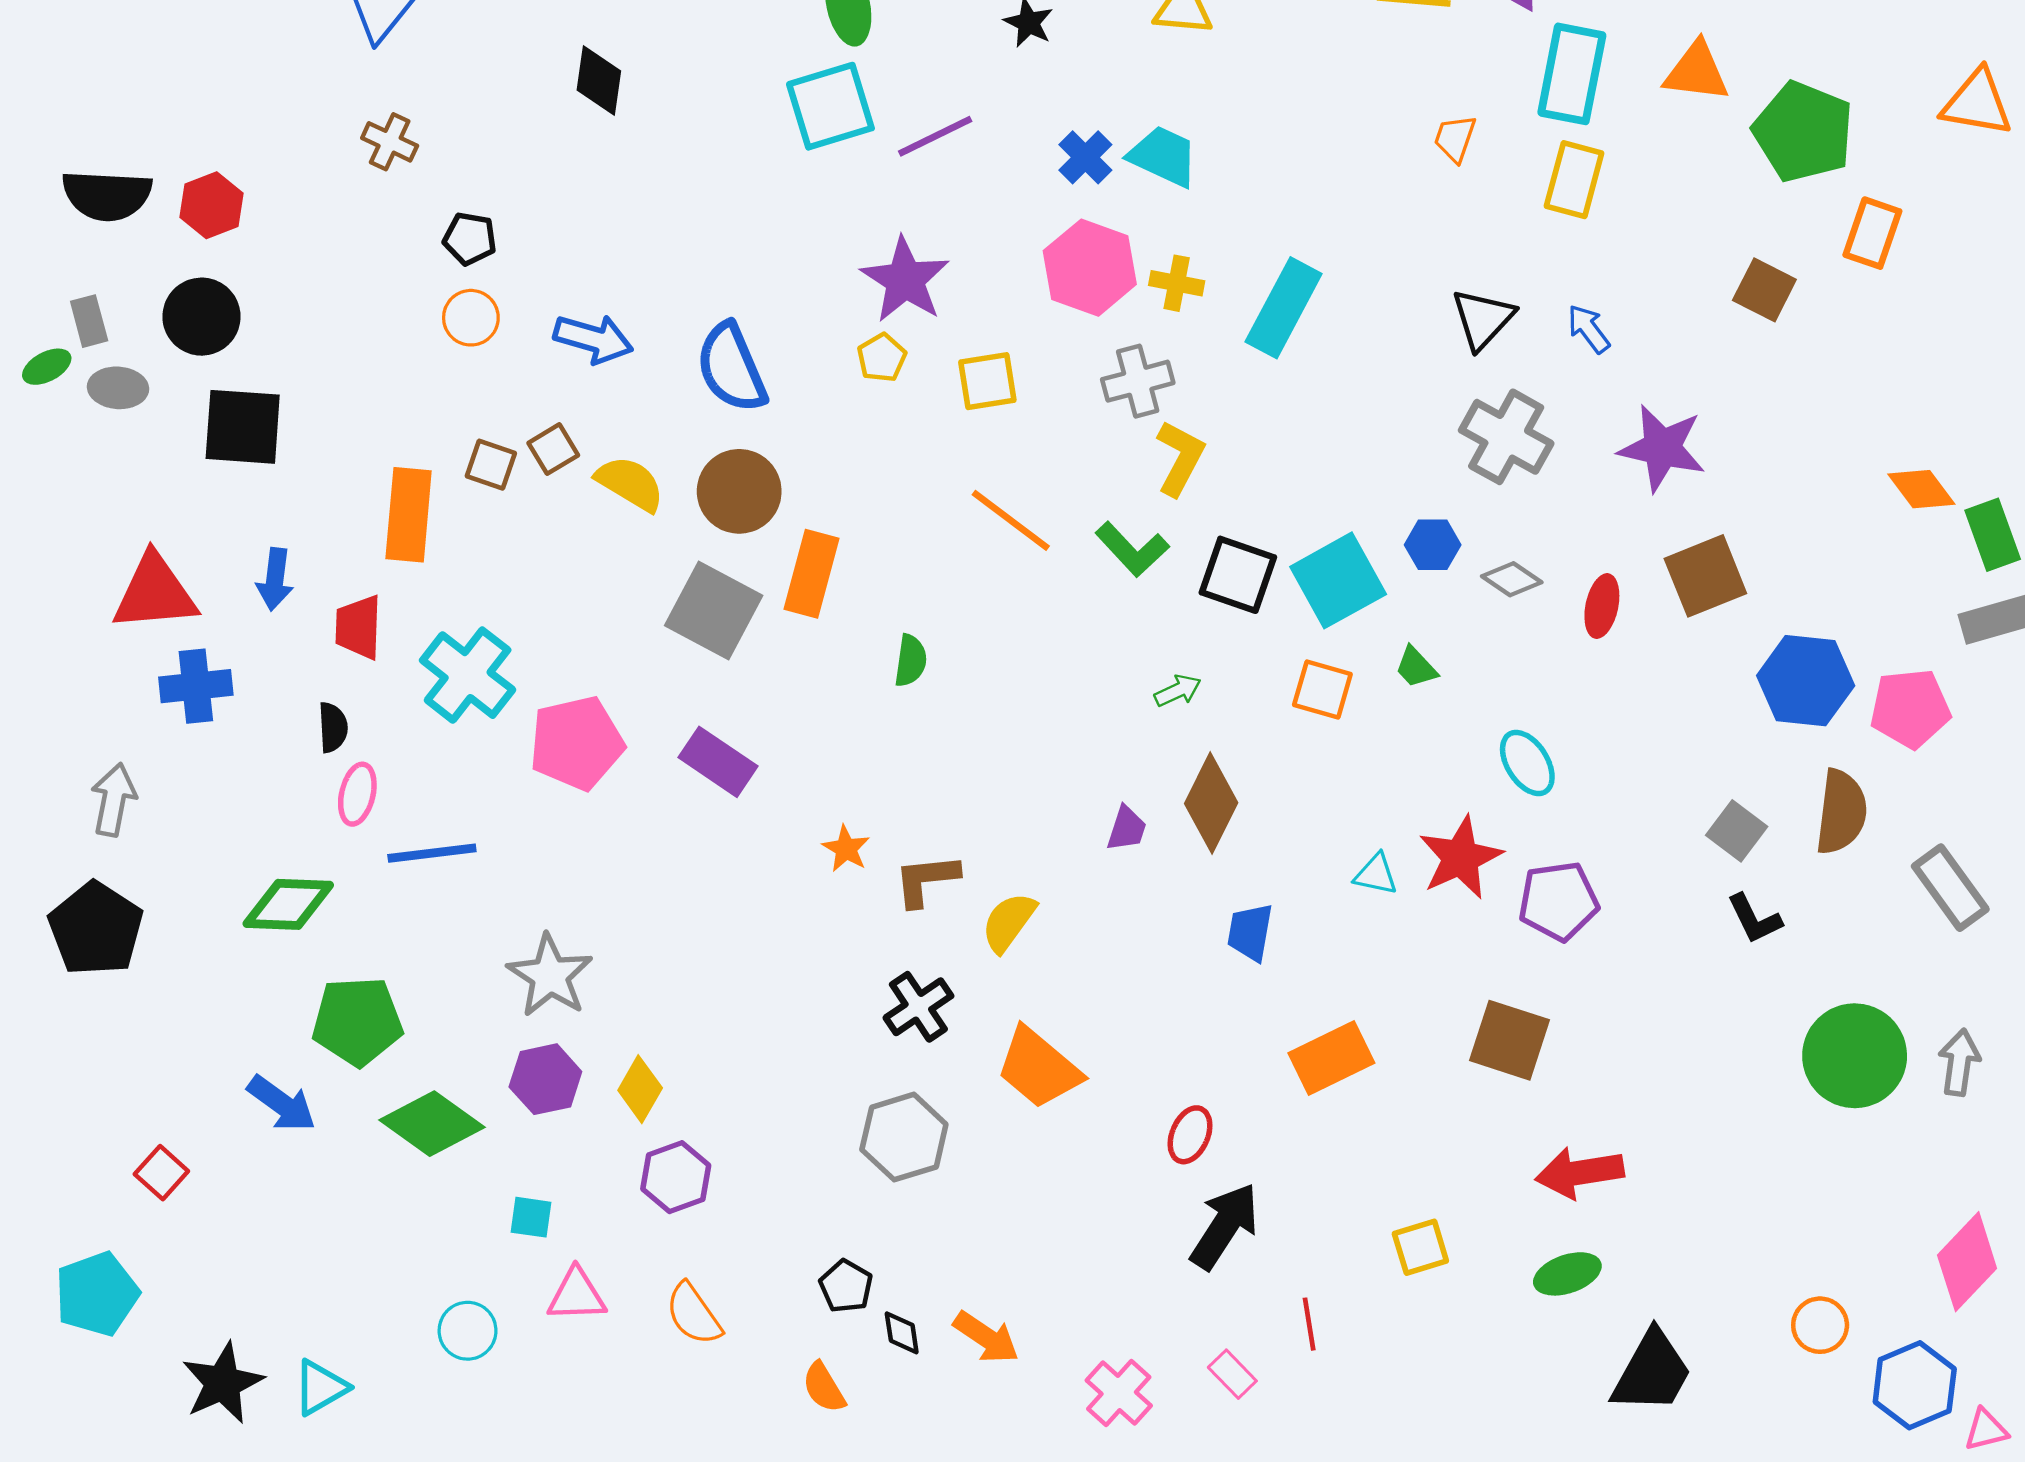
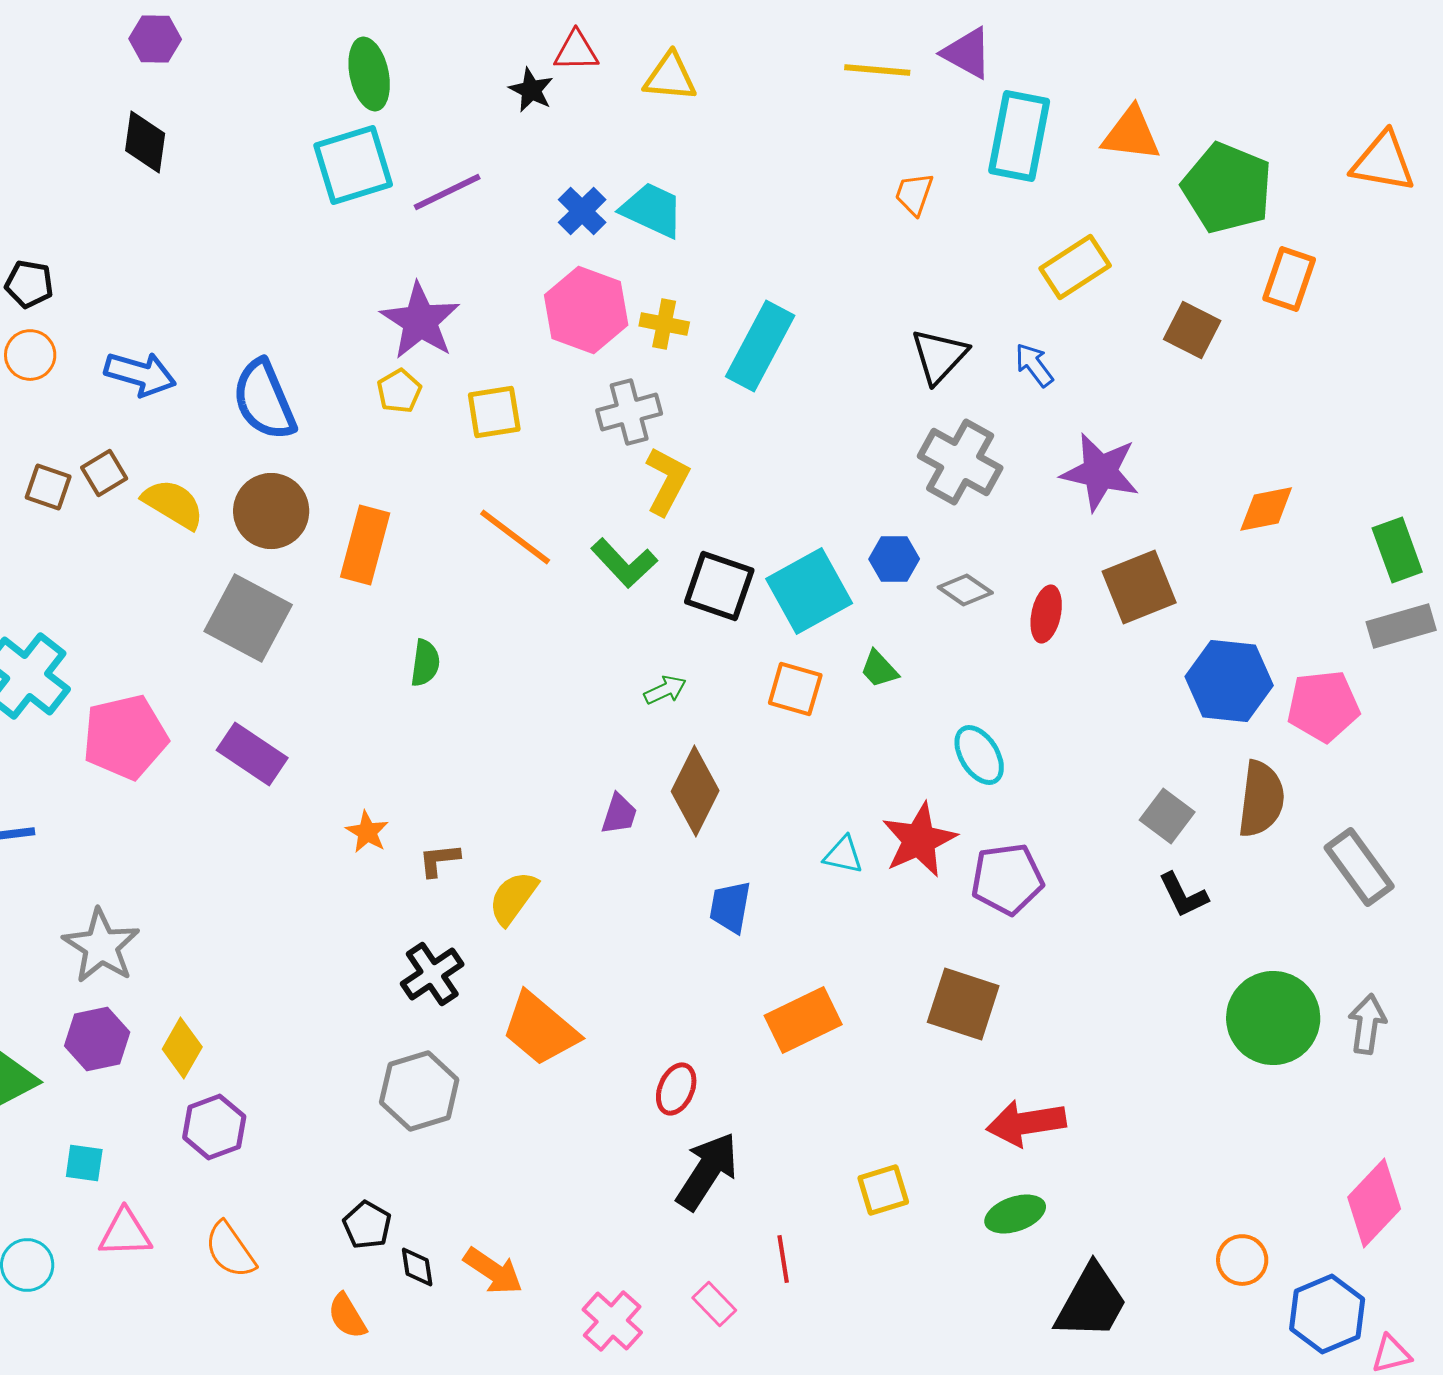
yellow rectangle: (1574, 180) -> (1075, 267), moved, turned 42
orange diamond: (1921, 489) -> (1266, 509), moved, turned -64
orange rectangle: (812, 574) -> (365, 545), moved
brown L-shape: (926, 880) -> (439, 860), size x0.7

